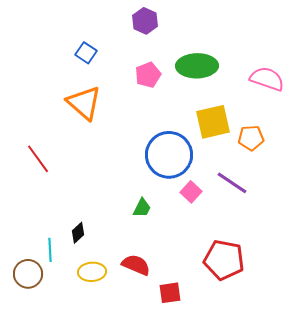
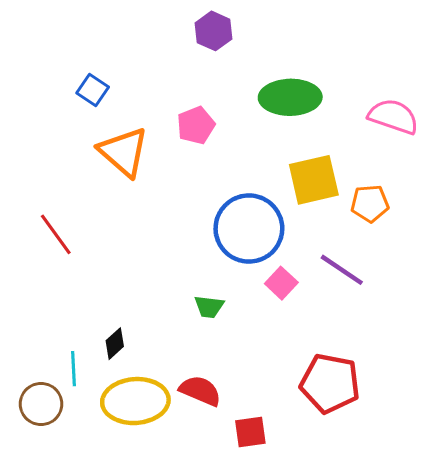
blue square: (86, 53) -> (93, 90), moved
pink pentagon: (148, 75) -> (196, 125), moved
green trapezoid: (142, 208) -> (209, 307), turned 70
yellow ellipse: (92, 272) -> (135, 401), size x1.6

